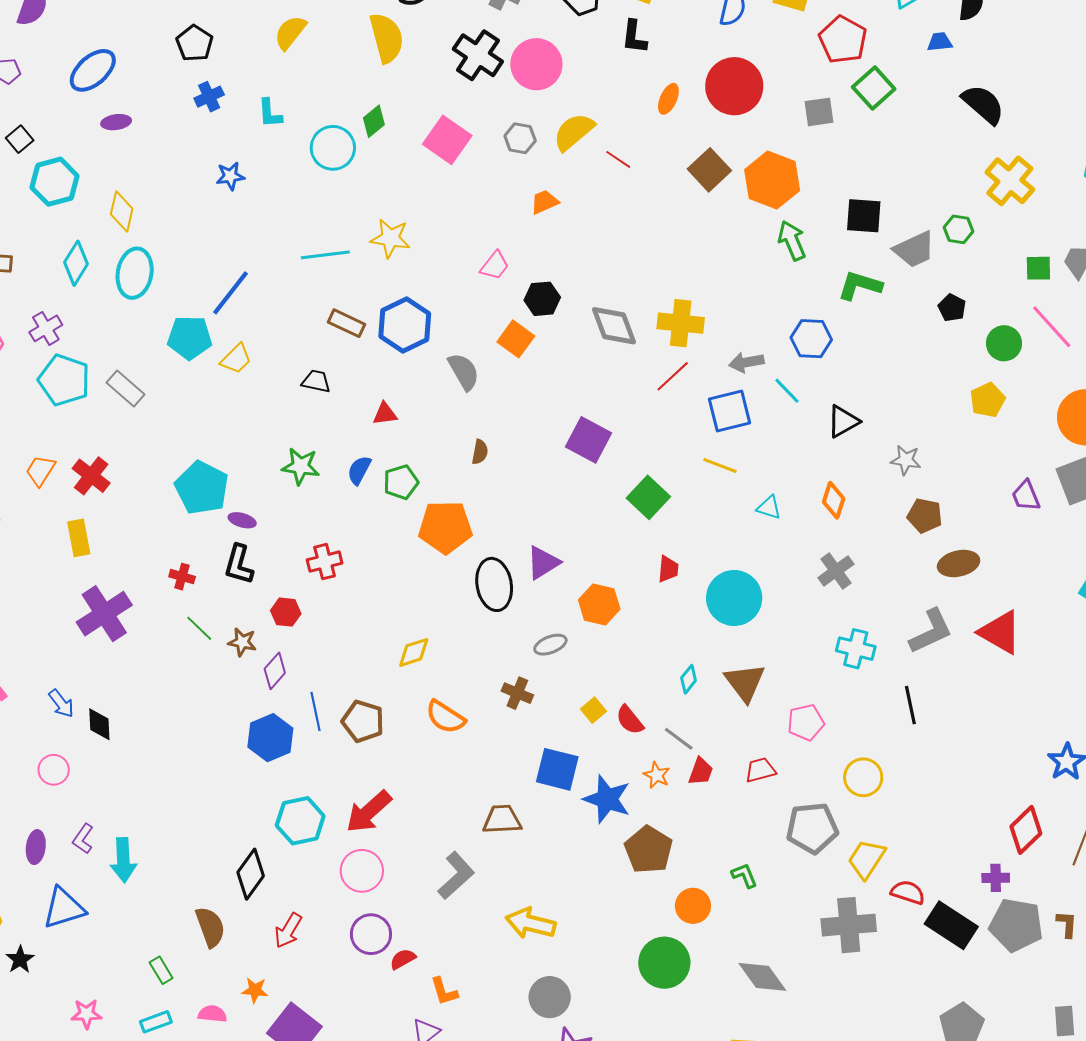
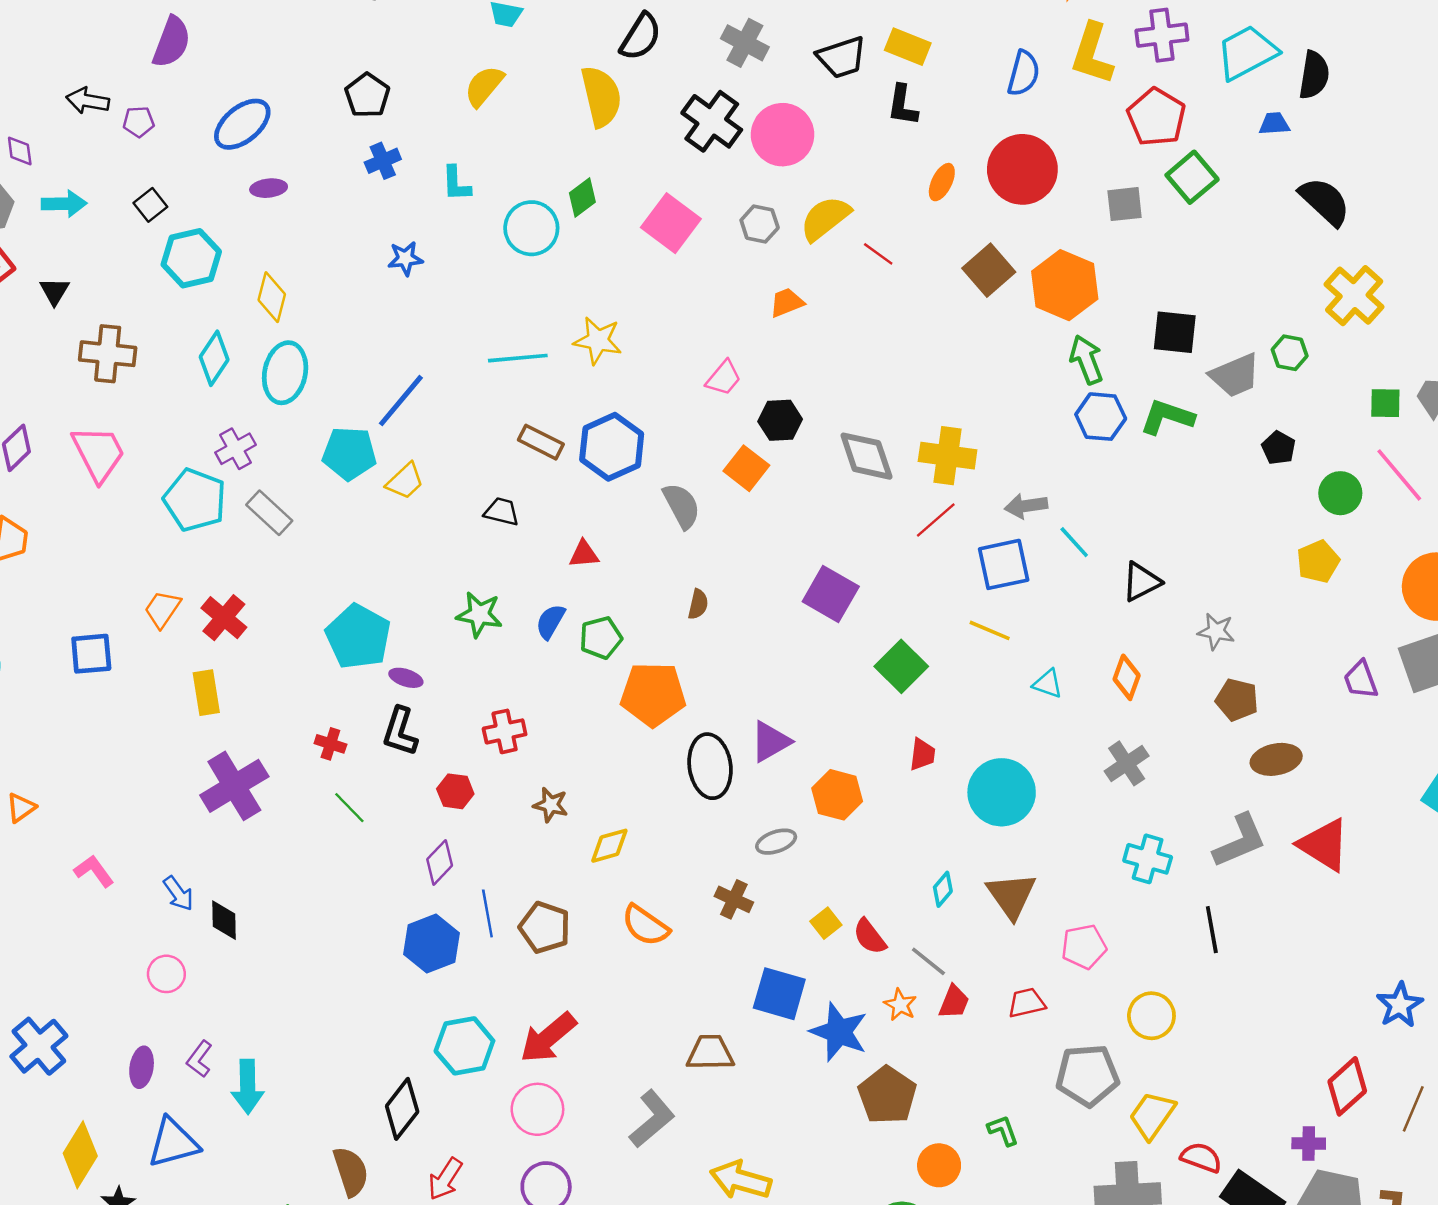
purple cross: (46, 328) -> (236, 449), moved
blue hexagon: (811, 339) -> (1101, 417), moved
brown star: (242, 642) -> (551, 805), moved

